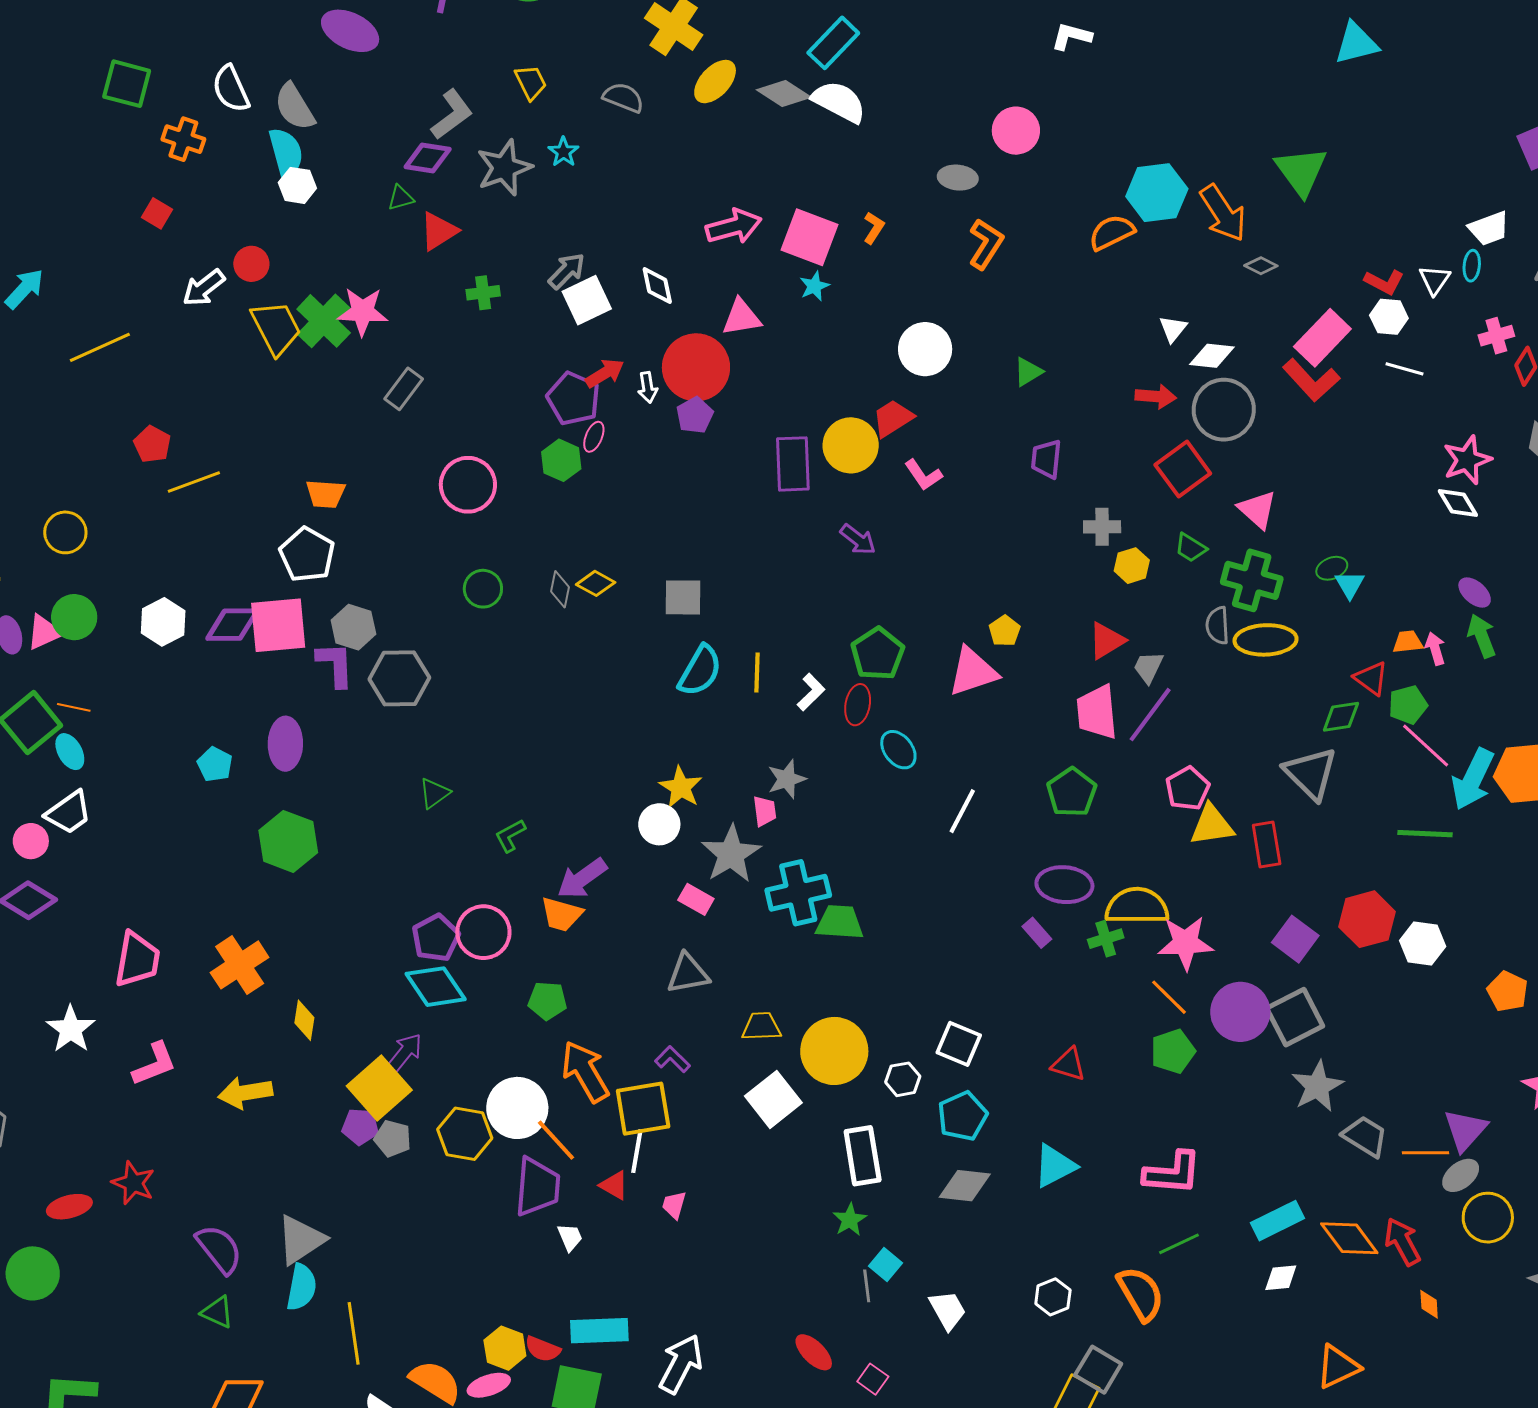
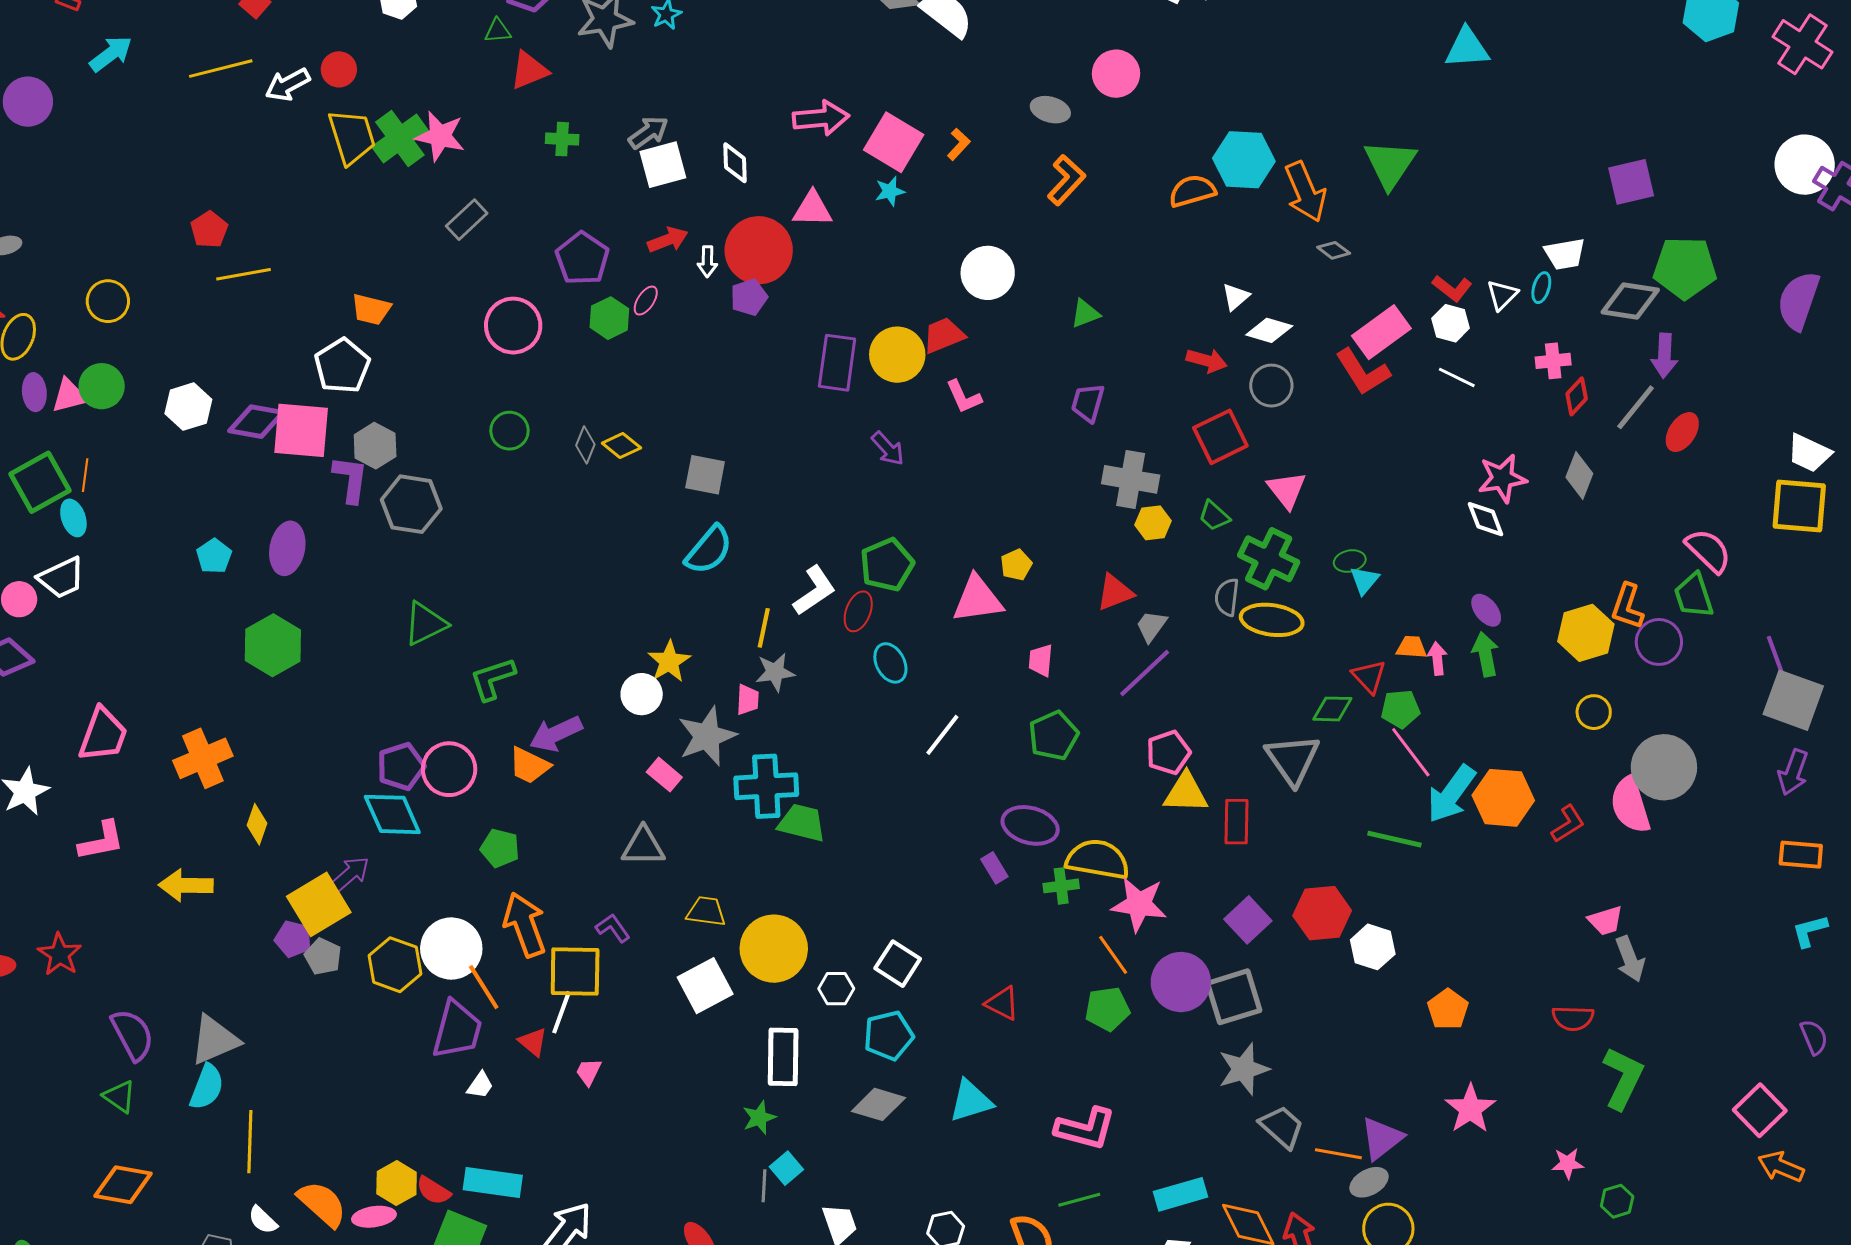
yellow line: (100, 347) -> (221, 69), moved
purple pentagon: (573, 399) -> (582, 259), moved
gray circle: (1224, 410) -> (1271, 386), size x0.7
gray cross: (1102, 527) -> (1131, 479), size x1.5
yellow line: (757, 672) -> (764, 628), moved
white L-shape: (811, 692) -> (814, 591), size x1.4
orange line: (74, 707) -> (85, 475), turned 76
pink trapezoid: (1097, 712) -> (1041, 660), moved, size x0.6
green triangle: (434, 793) -> (425, 624), size x1.4
green L-shape: (510, 836) -> (493, 679), size x1.4
white trapezoid: (570, 1237) -> (480, 1085), turned 48

